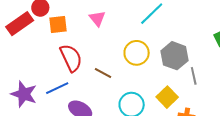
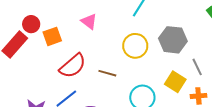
red semicircle: (71, 58) -> (73, 66), turned 88
gray line: (194, 76) -> (197, 67), moved

